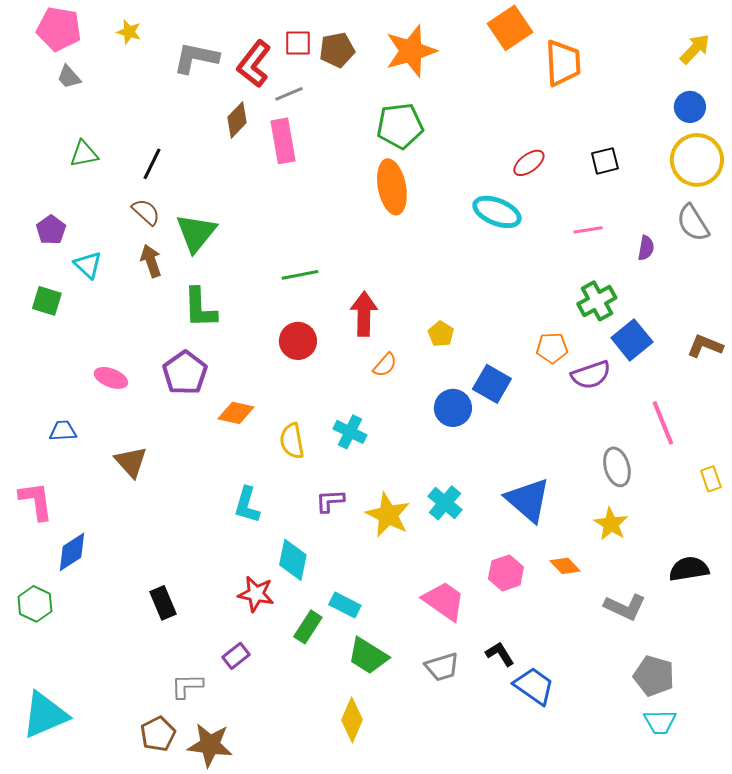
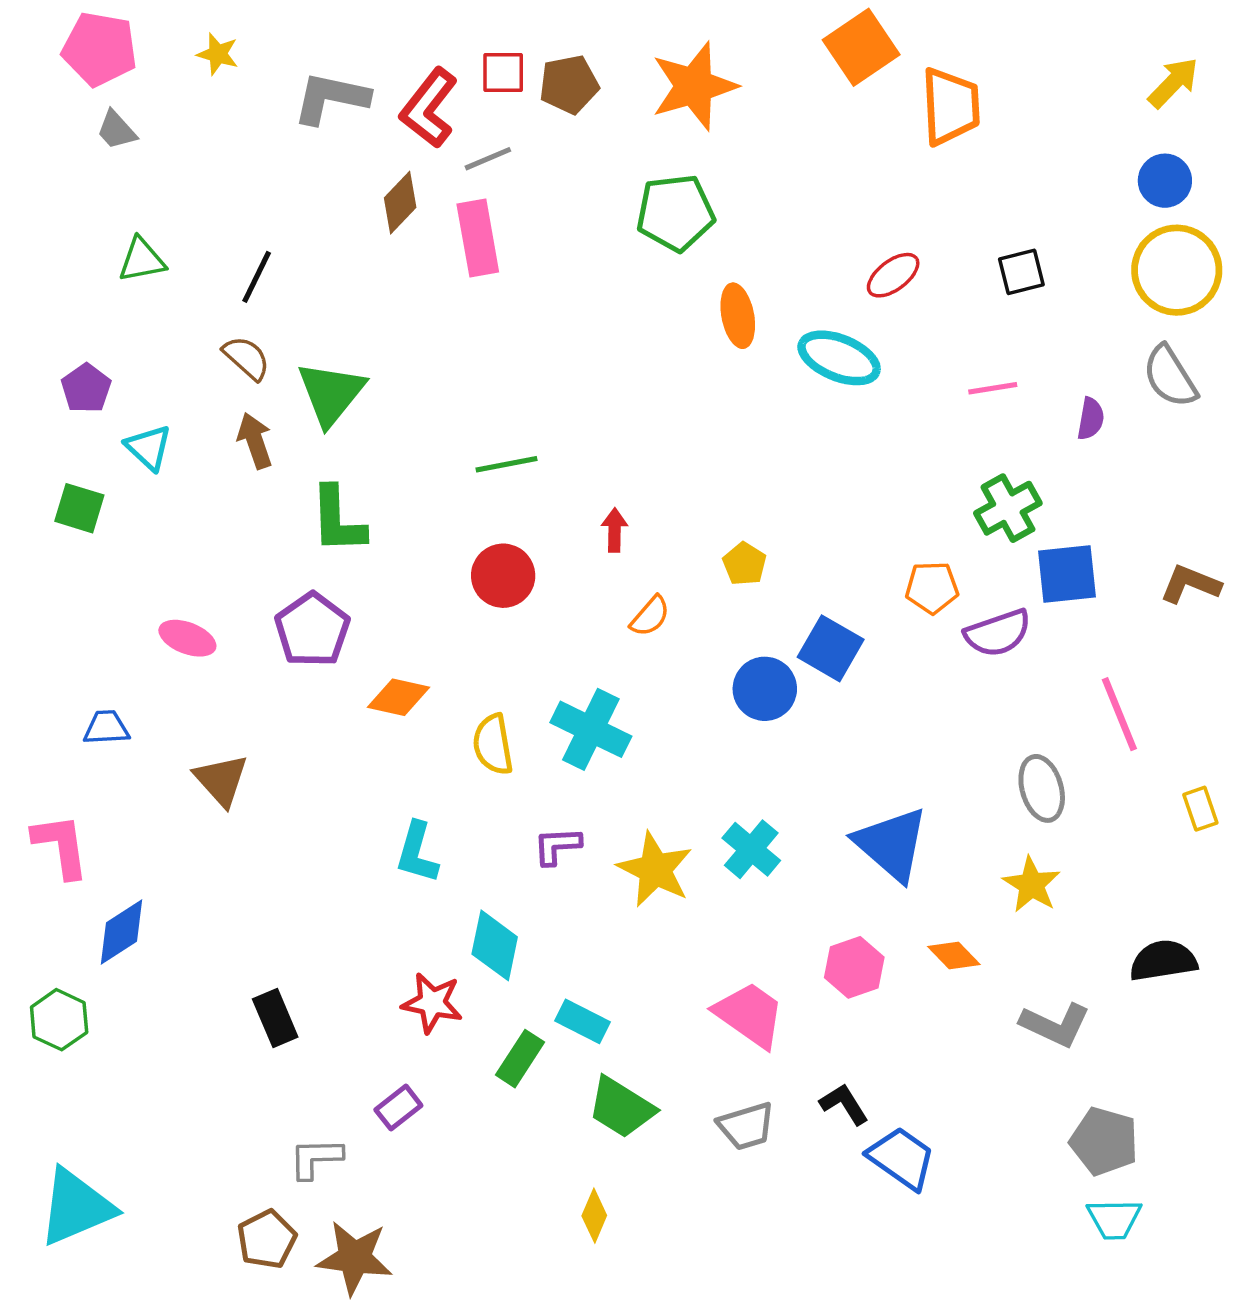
orange ellipse: (392, 187) -> (738, 316), moved, size x0.7
red arrow: (364, 314) -> (615, 530), size x0.6
blue square: (632, 340) -> (1067, 574), turned 33
cyan cross: (350, 432) -> (591, 729), size x1.4
yellow diamond: (352, 720) -> (594, 1216), size x0.7

